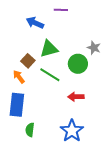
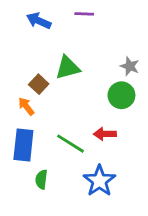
blue arrow: (35, 23) -> (39, 21), moved
green circle: (78, 64) -> (121, 95), moved
green line: (50, 75) -> (70, 144), moved

